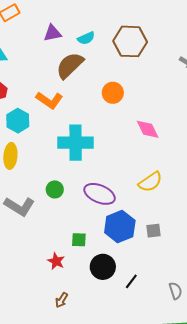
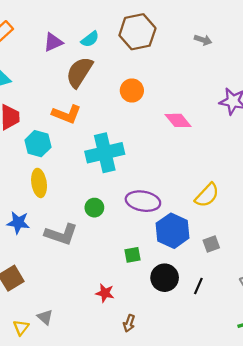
yellow semicircle: (150, 182) -> (207, 195), moved
gray square: (154, 231) -> (211, 244), moved
red star: (56, 261) -> (105, 293), moved

